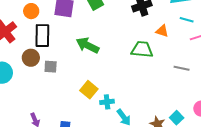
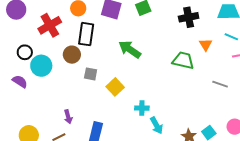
orange triangle: (162, 31) -> (206, 45), turned 32
gray square: (51, 67) -> (91, 74), moved
yellow square: (89, 90) -> (115, 87), moved

